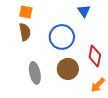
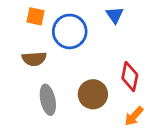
brown semicircle: (25, 32) -> (34, 59), moved, turned 96
blue circle: (62, 37) -> (70, 31), moved

